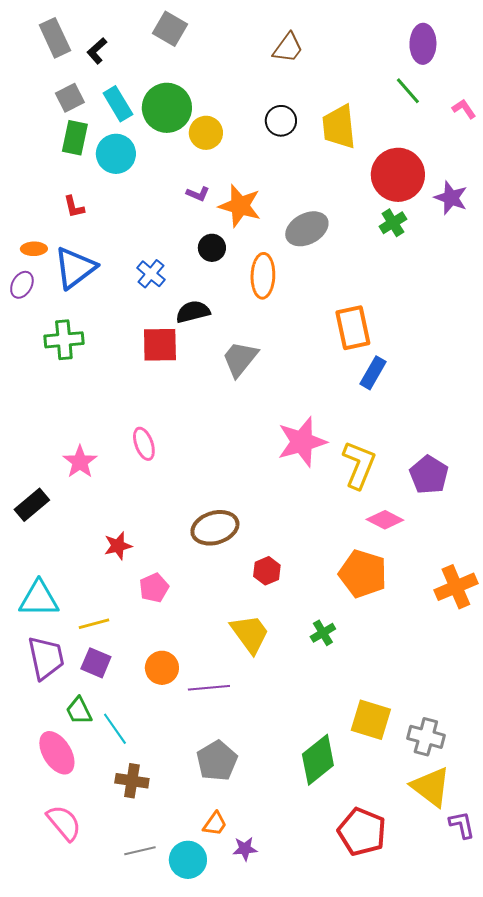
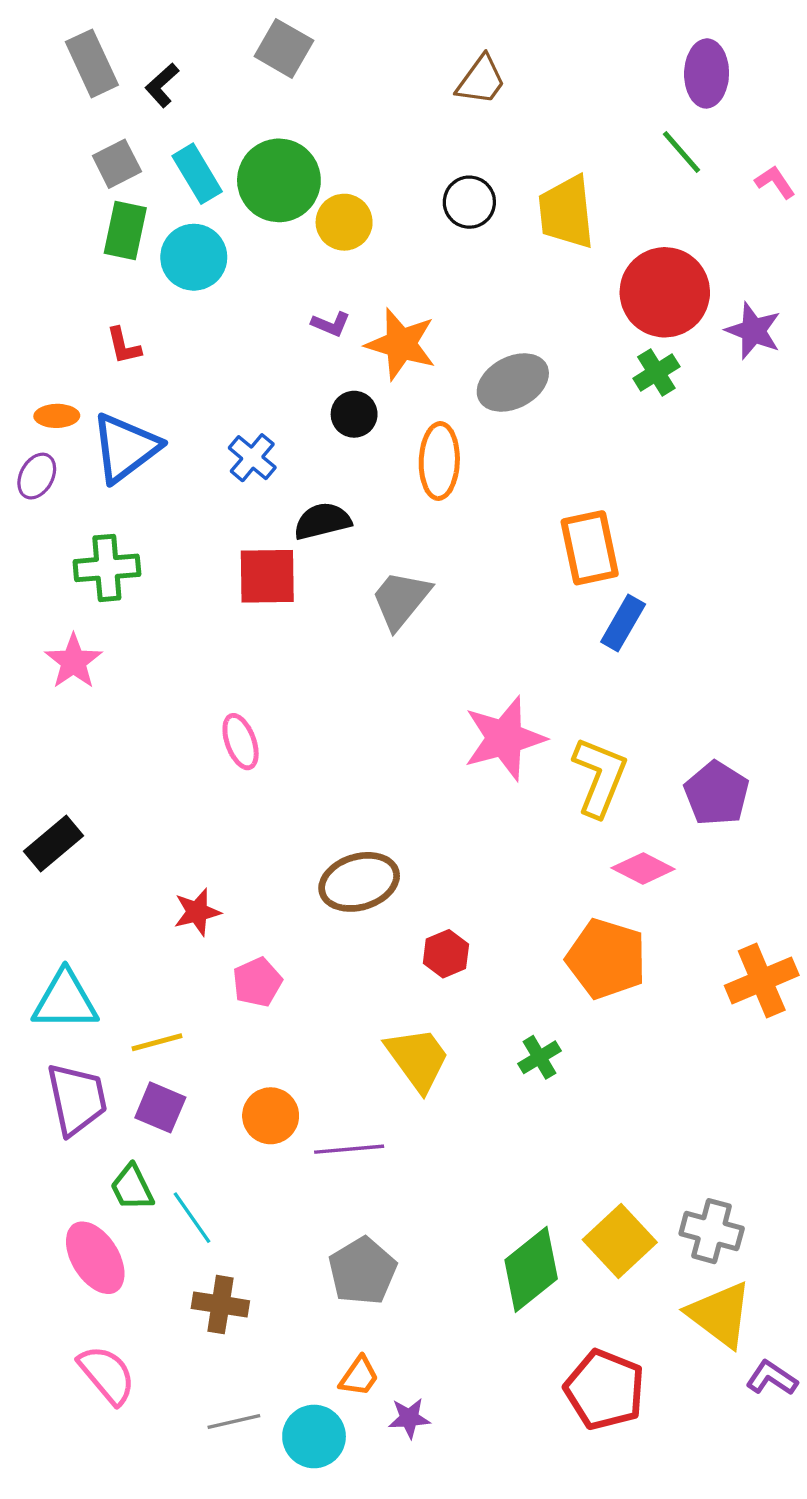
pink star: (80, 462) -> (73, 661), moved
yellow square: (371, 720) -> (620, 1241), moved, turned 30
purple L-shape: (462, 825) -> (772, 1378), turned -44

